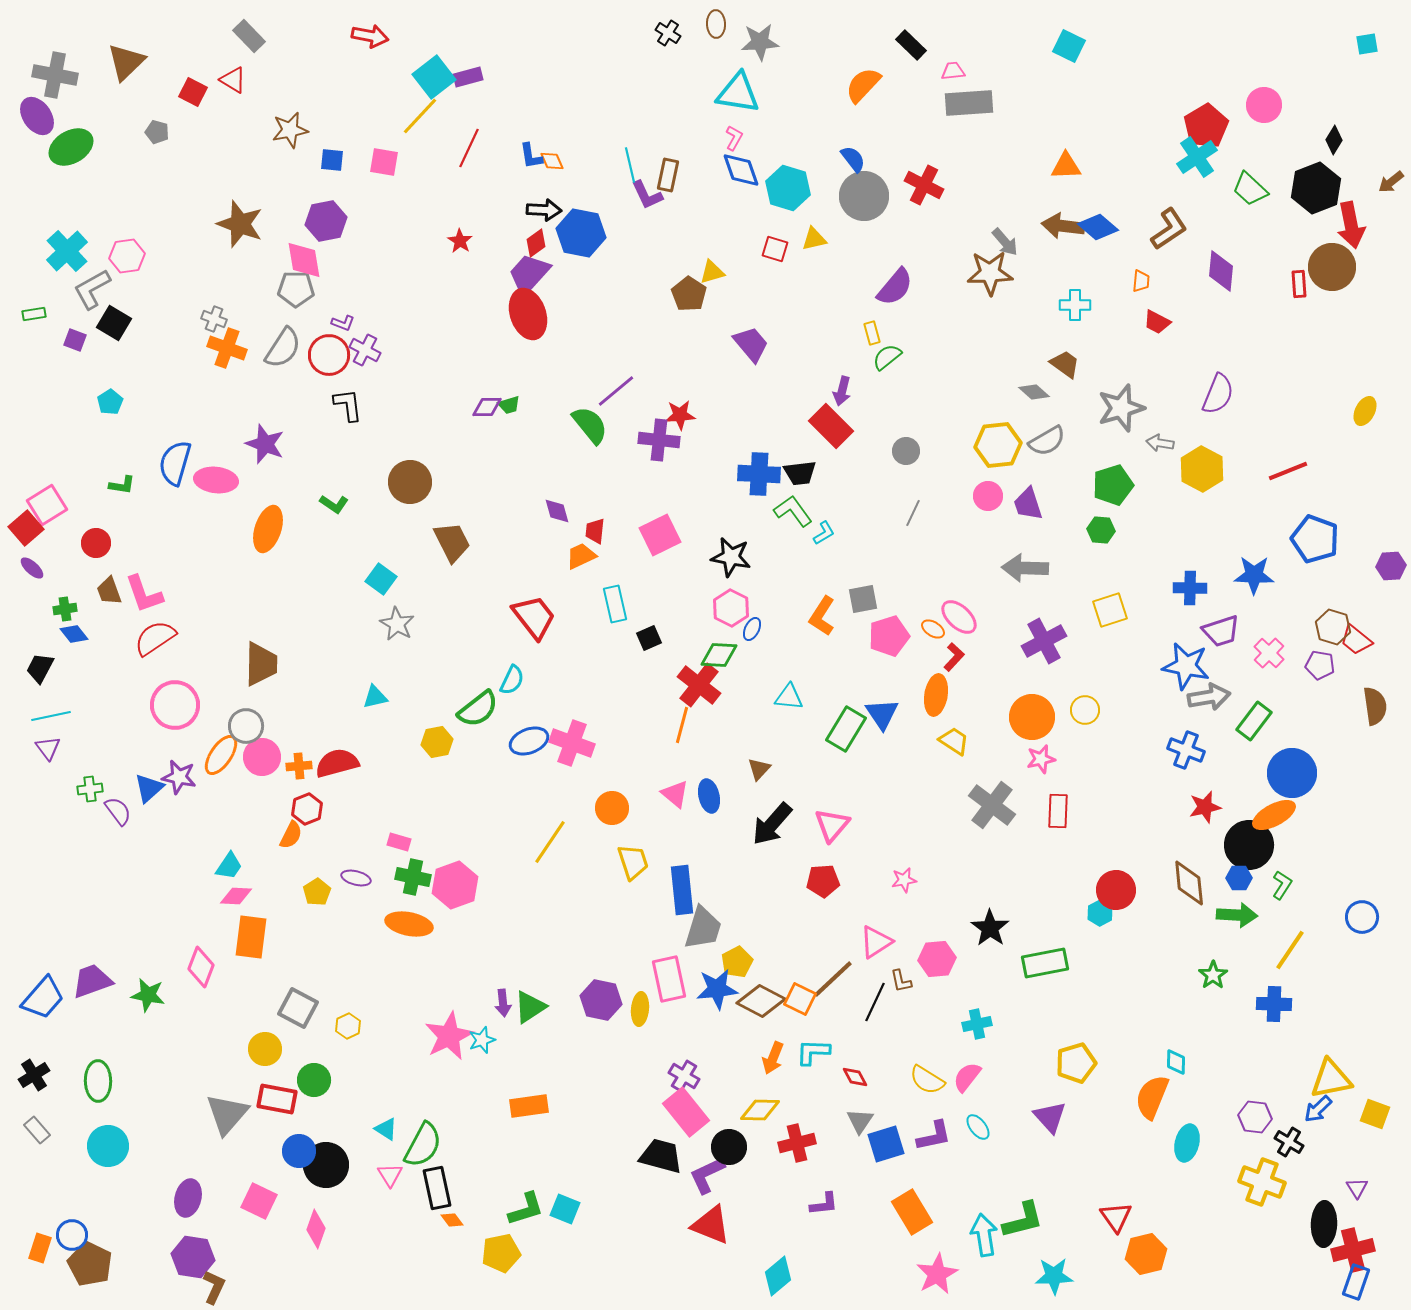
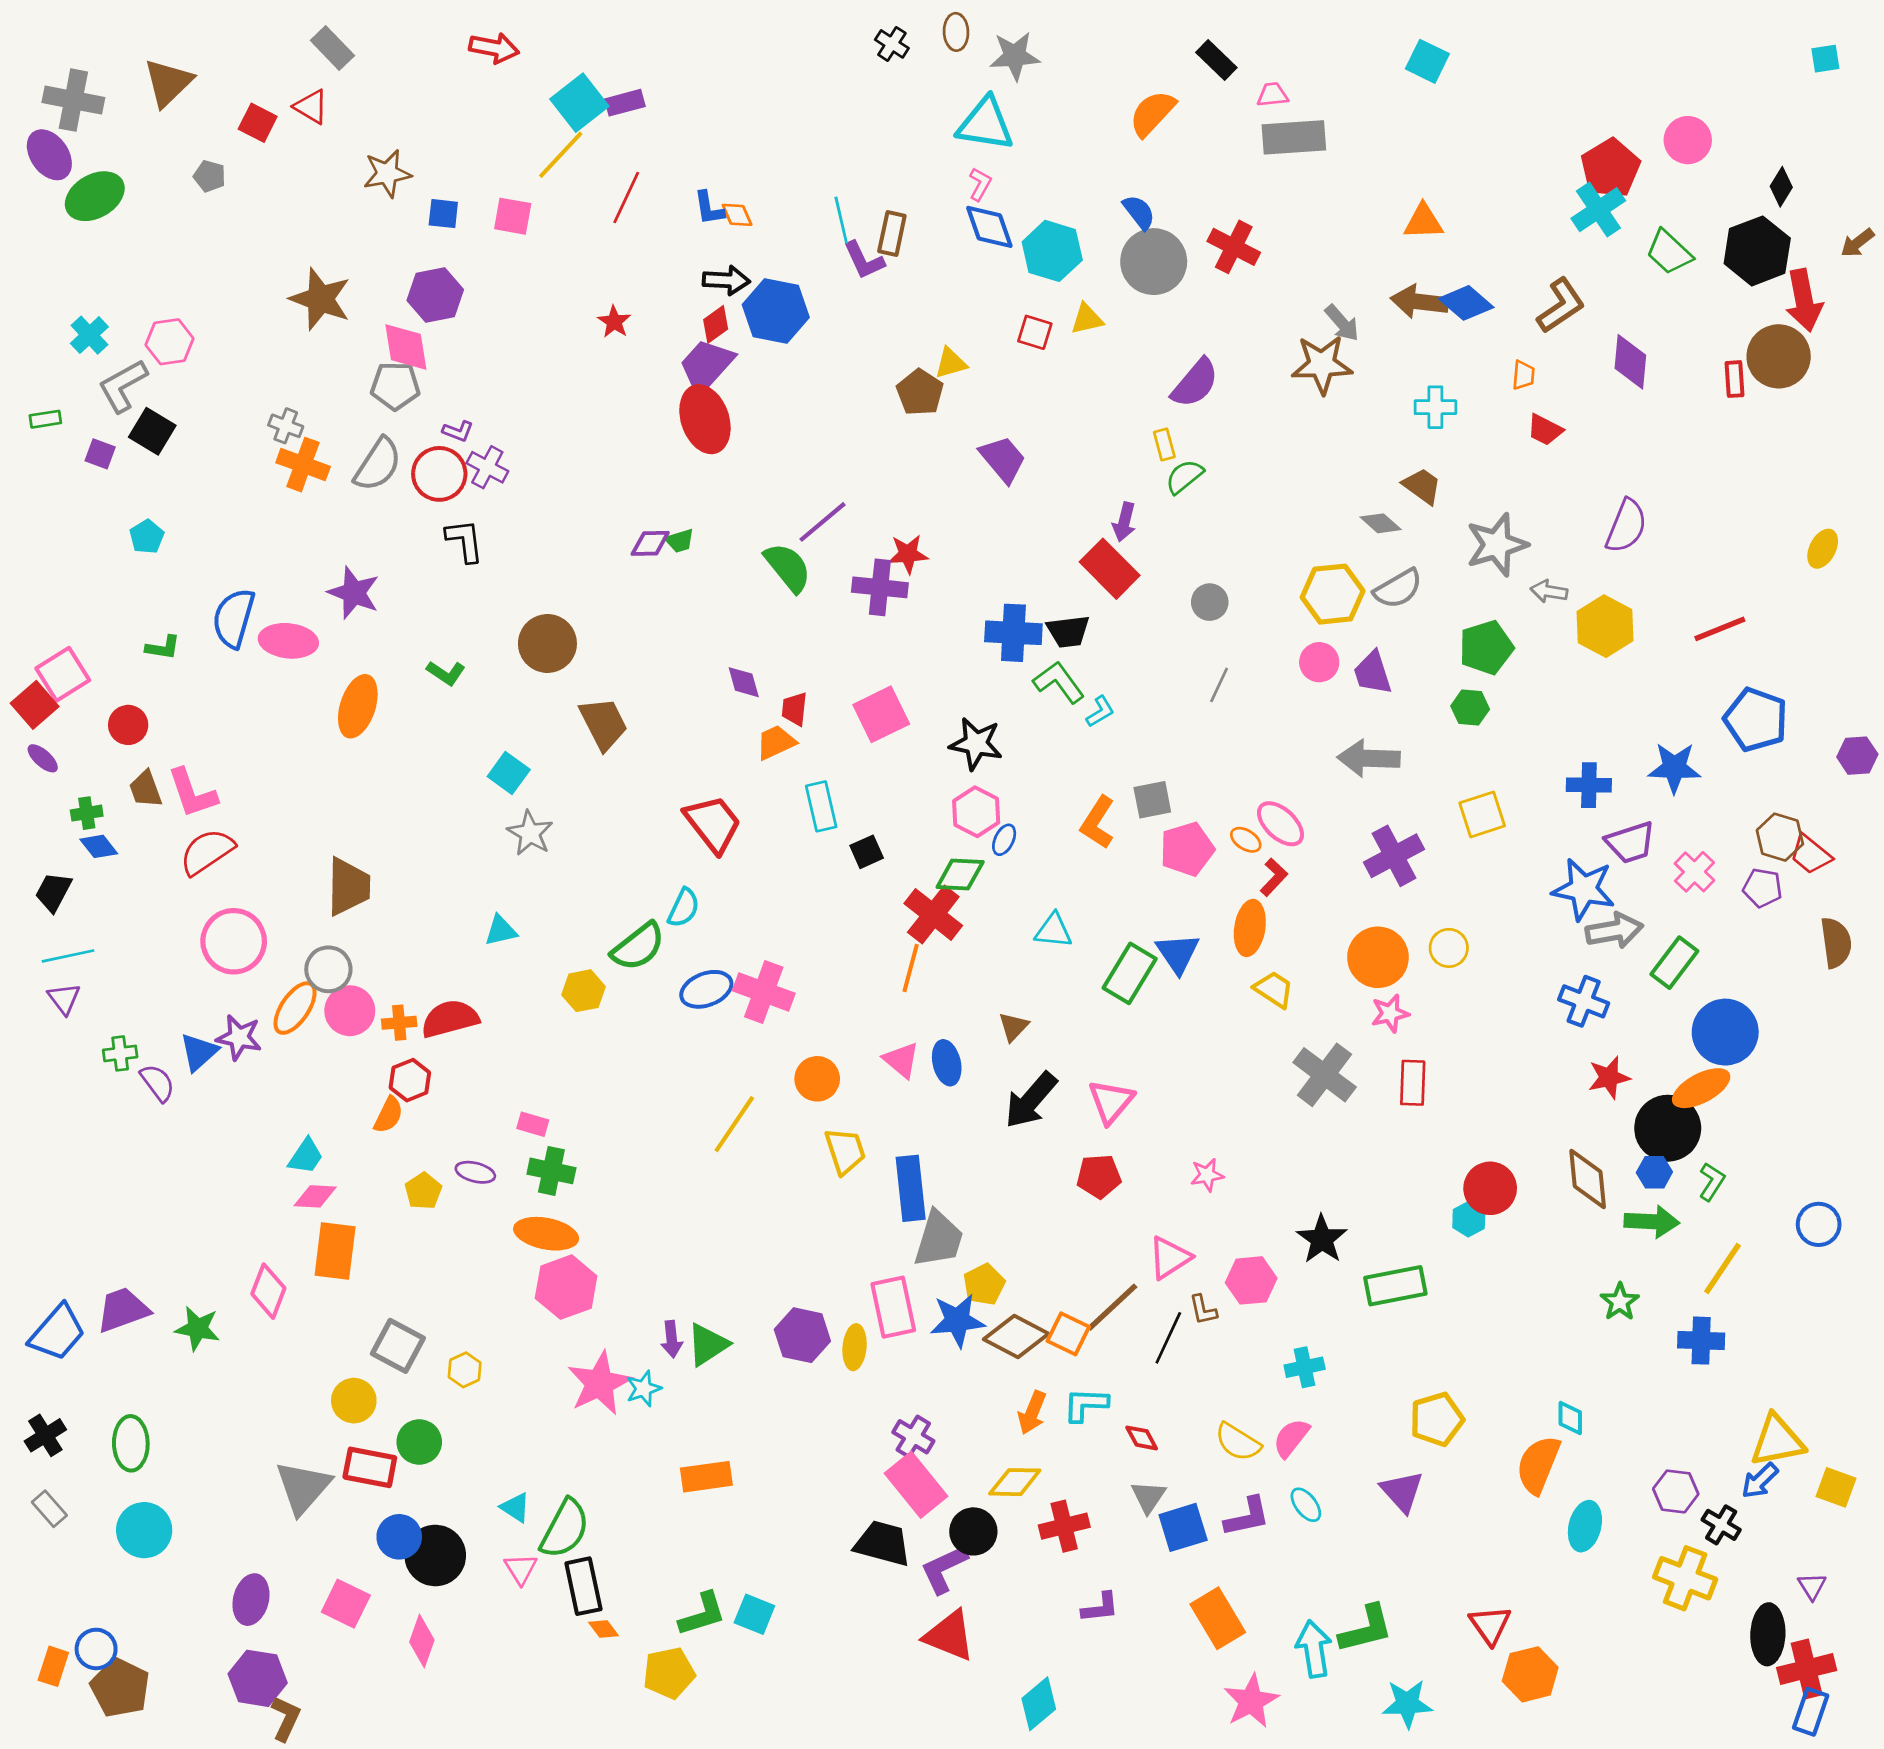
cyan cross: (67, 251) -> (89, 335), size x0.7
pink hexagon: (455, 885) -> (566, 1287), moved

